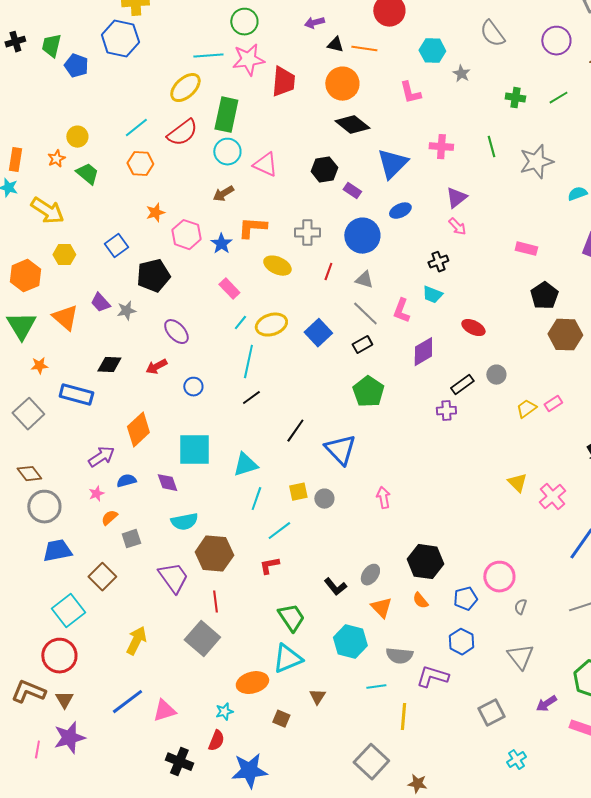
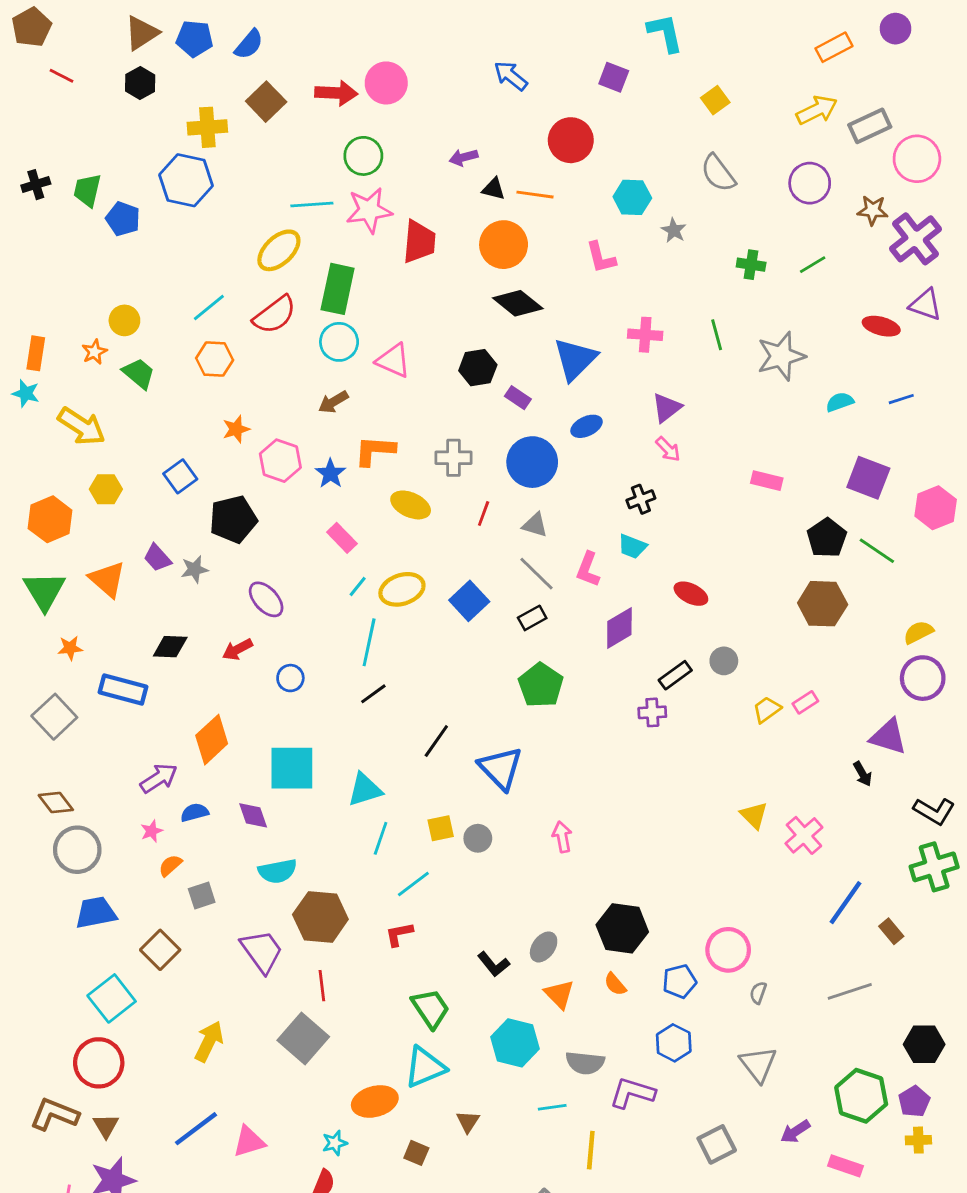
black pentagon: (544, 296) -> (827, 538), moved

